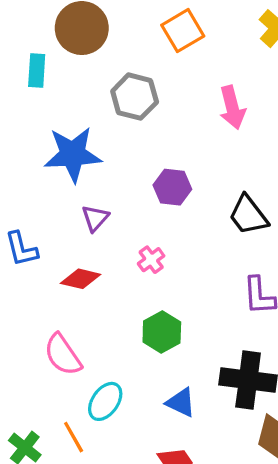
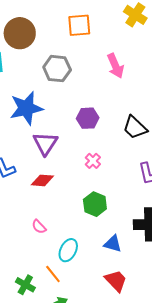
orange square: (183, 31) -> (79, 25), turned 35
purple triangle: (95, 218) -> (45, 143), size x1.5
pink cross: (151, 260) -> (93, 161), moved
pink semicircle: (63, 355) -> (39, 227), size x0.6

